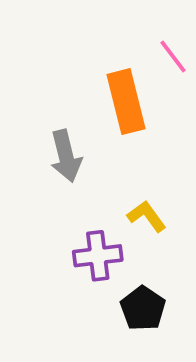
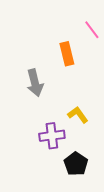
orange rectangle: (126, 102) -> (67, 54), size x0.7

